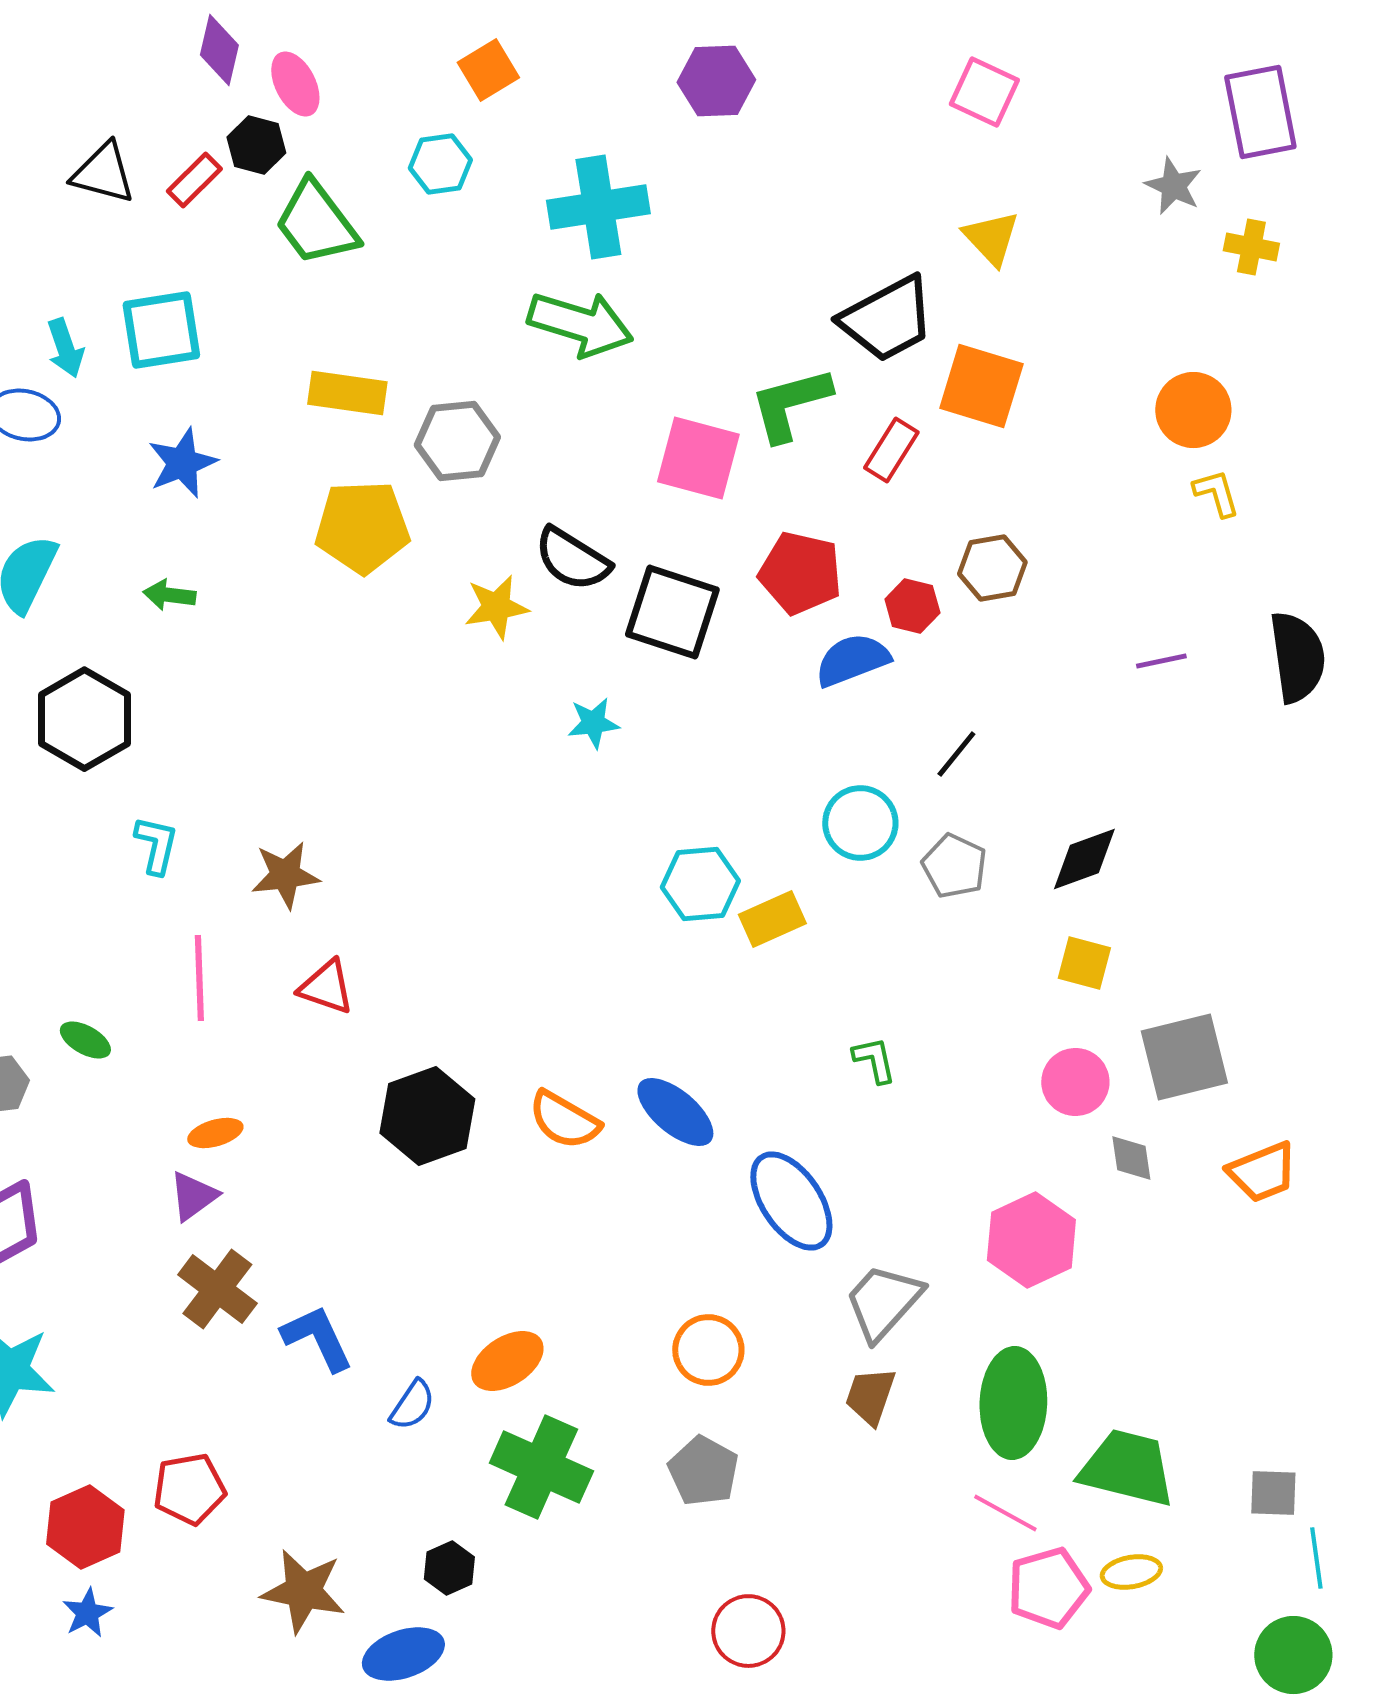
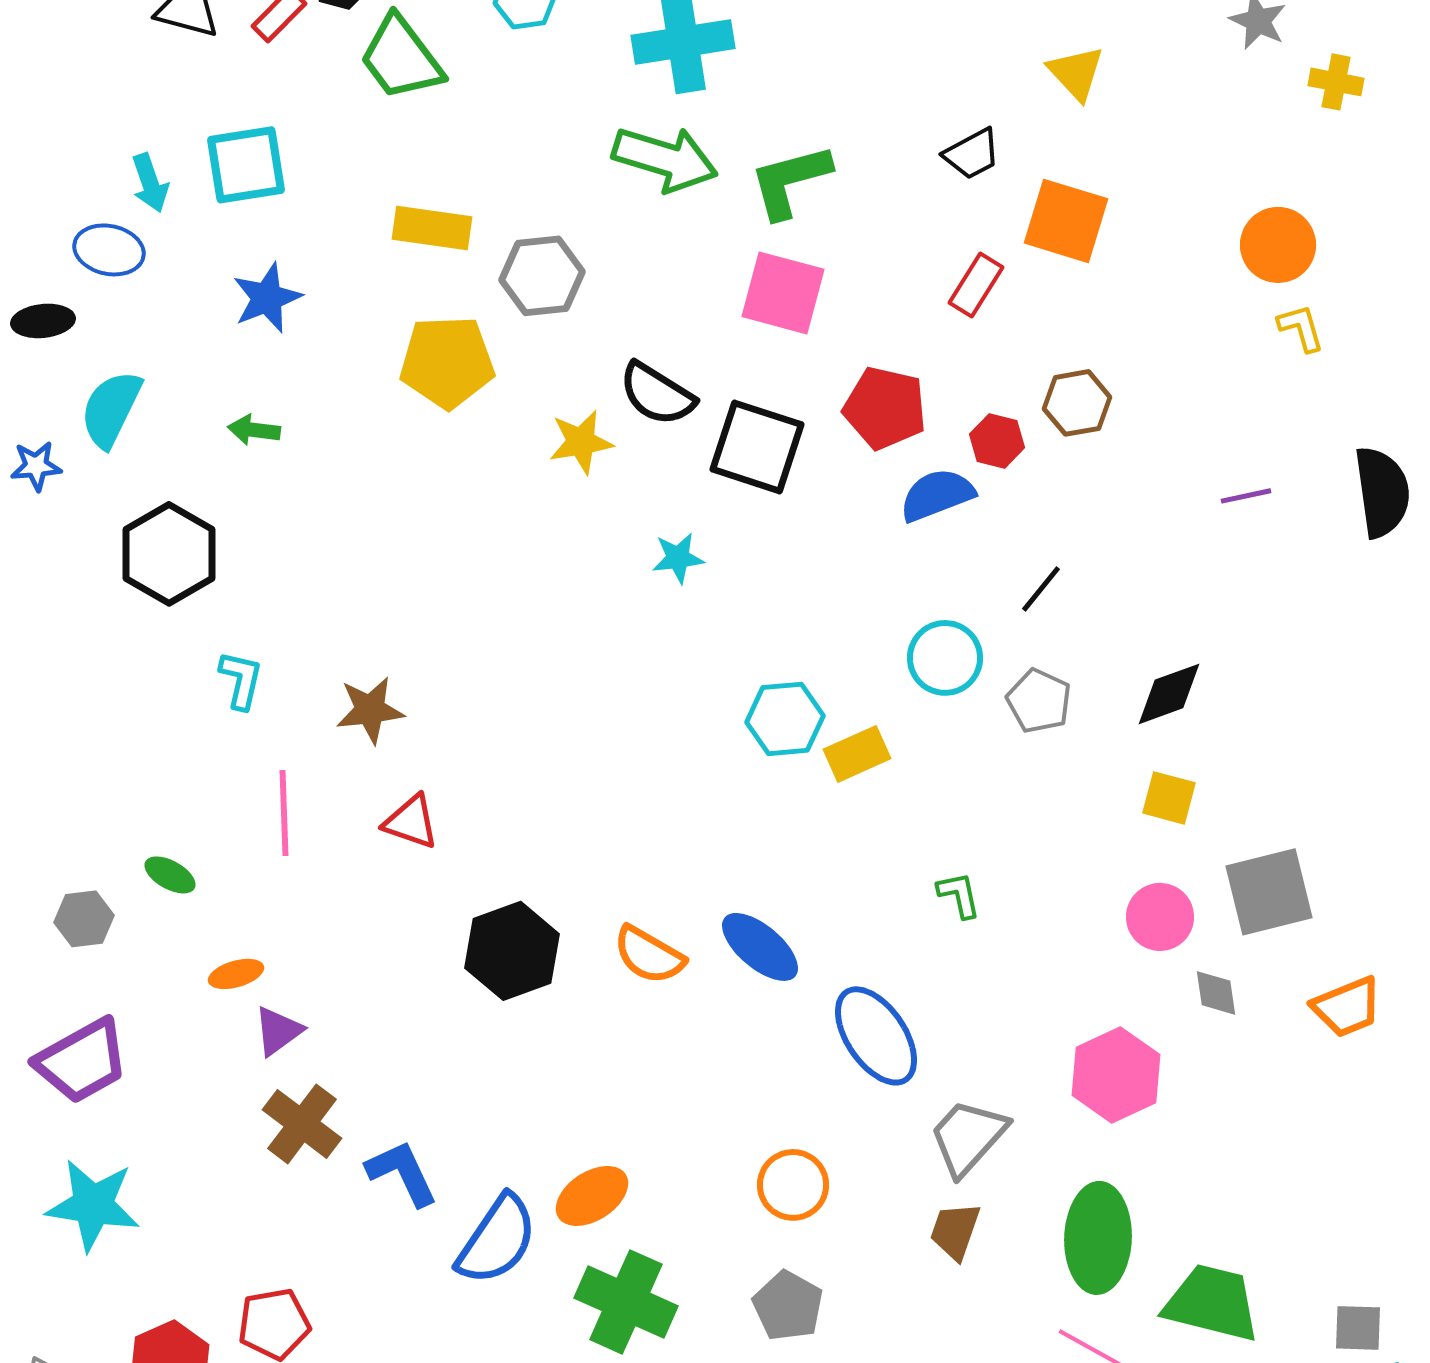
black trapezoid: (887, 319) -> (972, 154), size x0.6
green L-shape: (790, 404) -> (790, 181), moved
orange ellipse: (215, 1133) -> (236, 974), moved
blue semicircle: (412, 1405) -> (497, 1240), size x1.8

